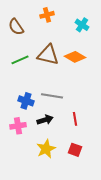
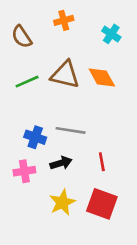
orange diamond: (75, 57) -> (102, 77), turned 30
red square: (75, 150) -> (102, 204), size x1.6

